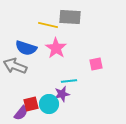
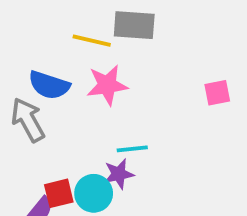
pink star: (56, 48) -> (107, 85), turned 30
pink square: (96, 64) -> (217, 93), moved
gray arrow: (15, 66) -> (28, 120), turned 40

